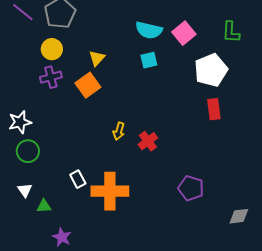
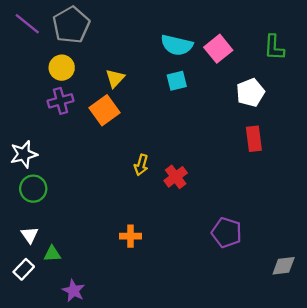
white pentagon: (211, 70) -> (250, 93), size x0.7
white rectangle: (78, 179) -> (24, 269), moved, turned 72
orange cross: (110, 191) -> (131, 236), size x0.5

